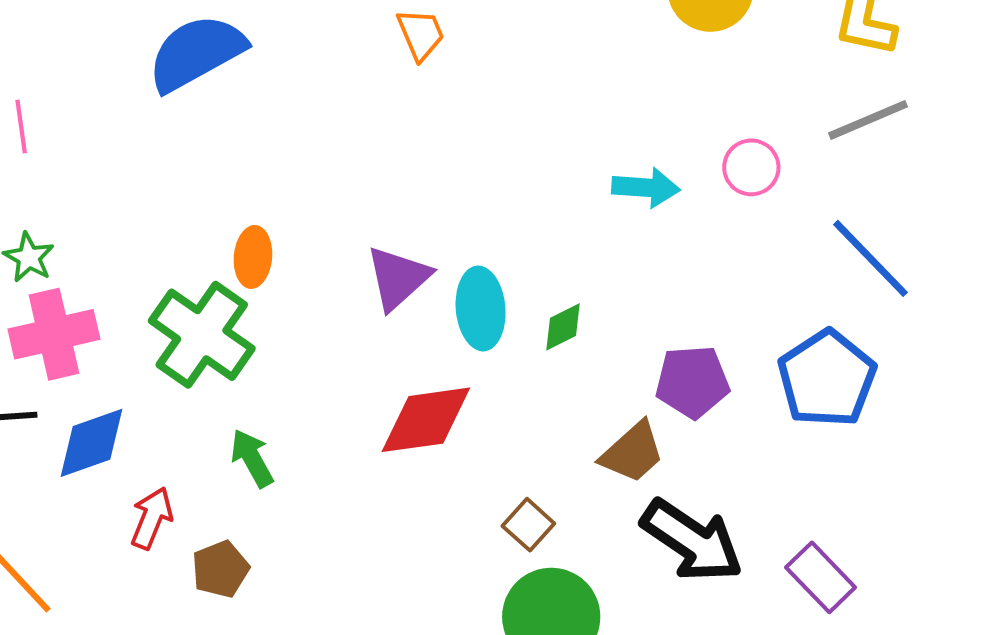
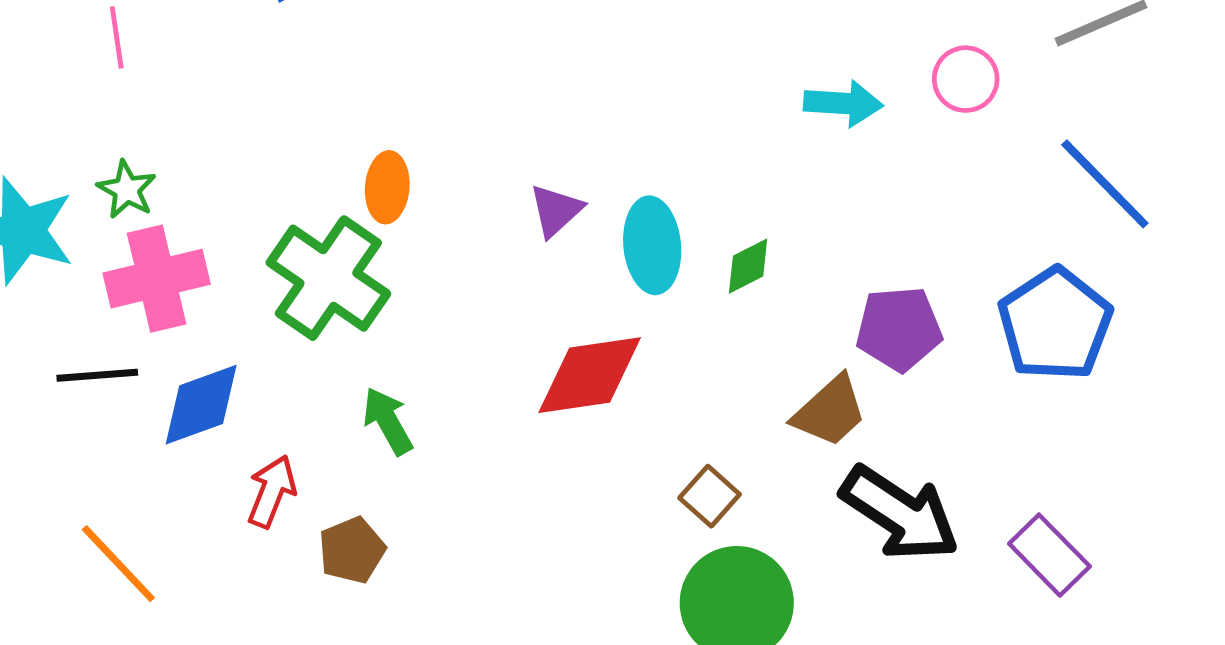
purple triangle: (398, 278) -> (556, 210), size x0.7

